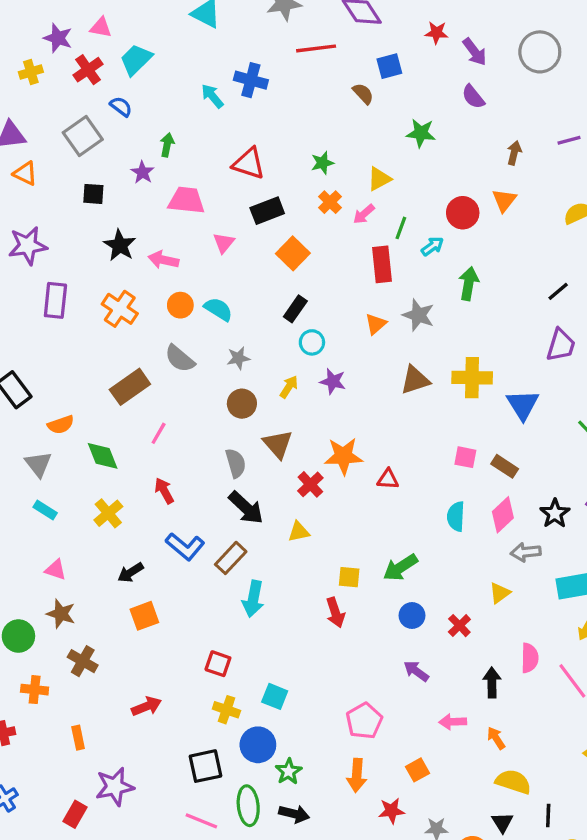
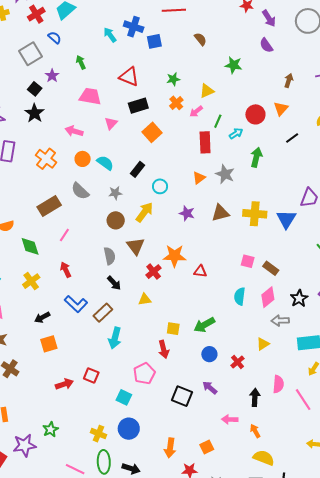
blue square: (389, 66) -> (154, 41), moved
green arrow: (167, 145) -> (81, 62), turned -40
purple star: (142, 172) -> (52, 76), moved
black square: (93, 194) -> (35, 89), turned 32
black star: (120, 245) -> (35, 113), moved
black line: (558, 291) -> (292, 138), moved
black rectangle: (295, 309) -> (138, 169), moved
purple star: (333, 381) -> (187, 213), moved
yellow arrow: (289, 387) -> (144, 212), size x1.5
blue triangle: (523, 405) -> (286, 219), moved
black arrow: (246, 508) -> (114, 283), size x0.7
red arrow: (147, 706) -> (64, 384), moved
yellow cross: (226, 710) -> (98, 434), moved
pink pentagon: (364, 721) -> (144, 373), moved
blue circle: (258, 745) -> (129, 429), moved
black square: (205, 766) -> (182, 396), moved, turned 30
green star: (289, 771) -> (50, 429), moved

